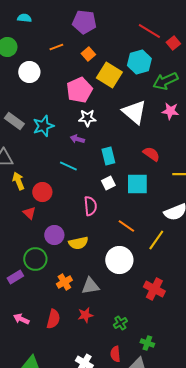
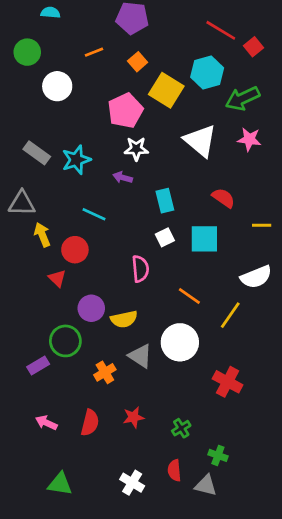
cyan line: (68, 166) -> (94, 214), moved
gray triangle: (90, 286) -> (140, 356), moved, turned 42

